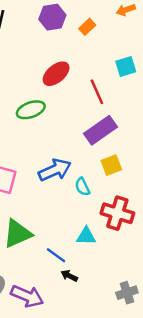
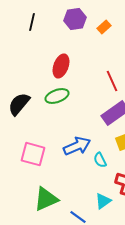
red ellipse: (56, 74) -> (61, 66), moved, turned -30
cyan triangle: (86, 236) -> (103, 201), turned -36

